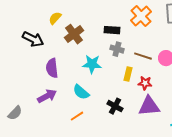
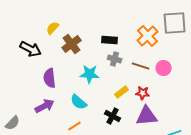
orange cross: (141, 16) -> (148, 36), moved
yellow rectangle: (128, 74) -> (122, 92), moved, turned 40

